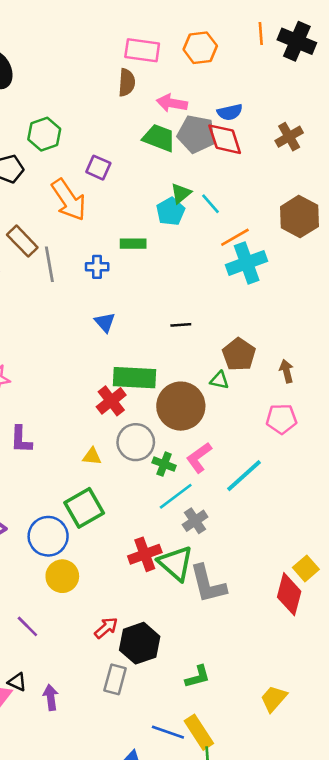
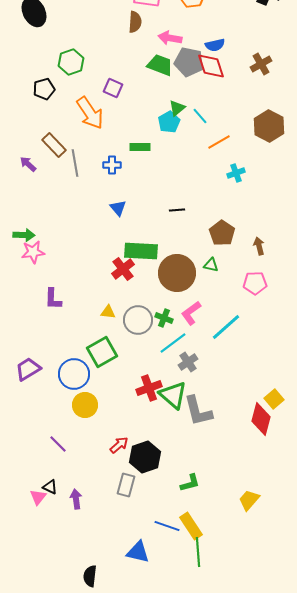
cyan cross: (247, 263) -> (236, 173), moved, size x0.6
green triangle: (220, 380) -> (211, 265), moved
gray circle: (136, 442) -> (138, 320), moved

